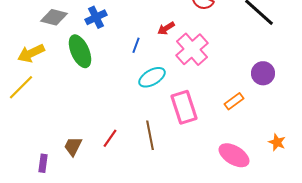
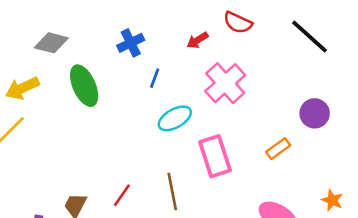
blue cross: (96, 17) -> (131, 43), moved
red arrow: (166, 28) -> (197, 40), moved

